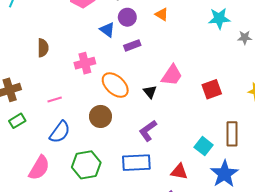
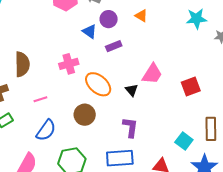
brown semicircle: (43, 48) -> (22, 64), moved, size x1.4
purple L-shape: (148, 131) -> (130, 127), turned 135

